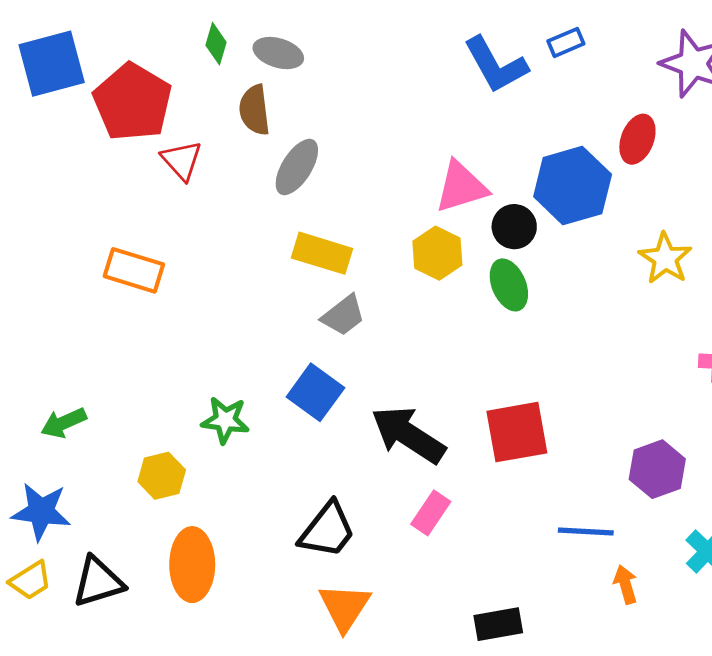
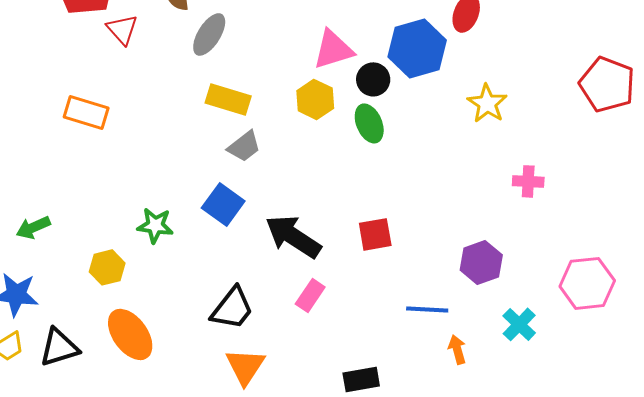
red square: (517, 432) -> (375, 234), size x0.7
orange ellipse: (192, 565) -> (130, 334), turned -36

